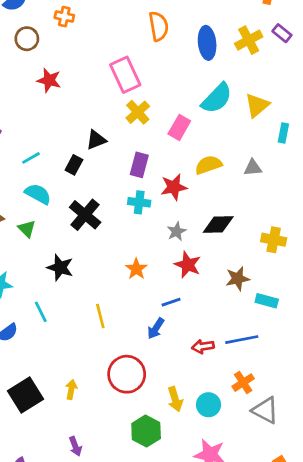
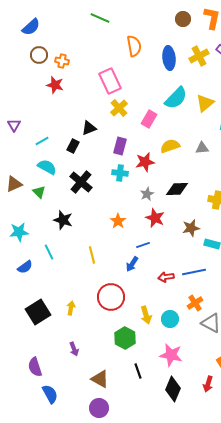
orange cross: (64, 17) -> (62, 61), moved

